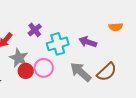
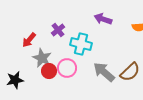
purple arrow: (88, 42) -> (103, 19), moved
cyan cross: (58, 44) -> (81, 44), turned 30

